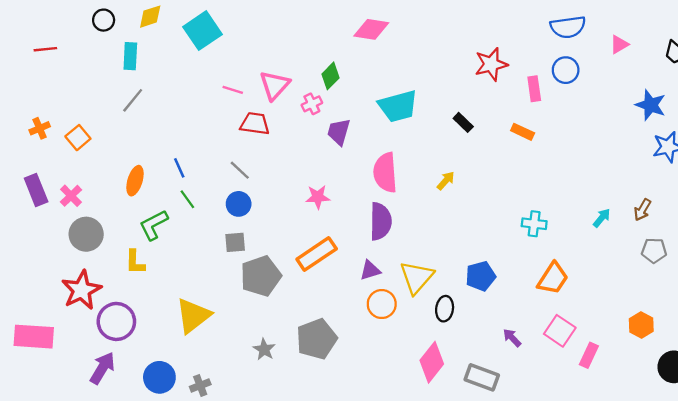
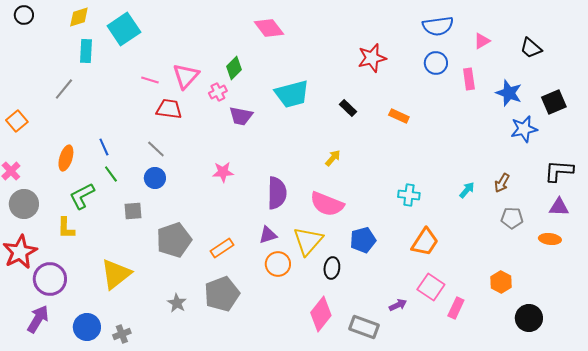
black circle: (104, 20) -> (24, 15), moved
pink diamond: (371, 29) -> (269, 28), turned 44
cyan rectangle: (130, 56) -> (86, 51), moved
pink rectangle: (534, 89) -> (469, 79), moved
purple trapezoid: (339, 132) -> (241, 116), turned -95
pink semicircle: (385, 173) -> (327, 204), moved, turned -64
gray square: (235, 242) -> (133, 211), moved
orange rectangle: (317, 254) -> (222, 248), moved, size x0.7
purple arrow: (512, 338) -> (398, 305), moved, turned 108

